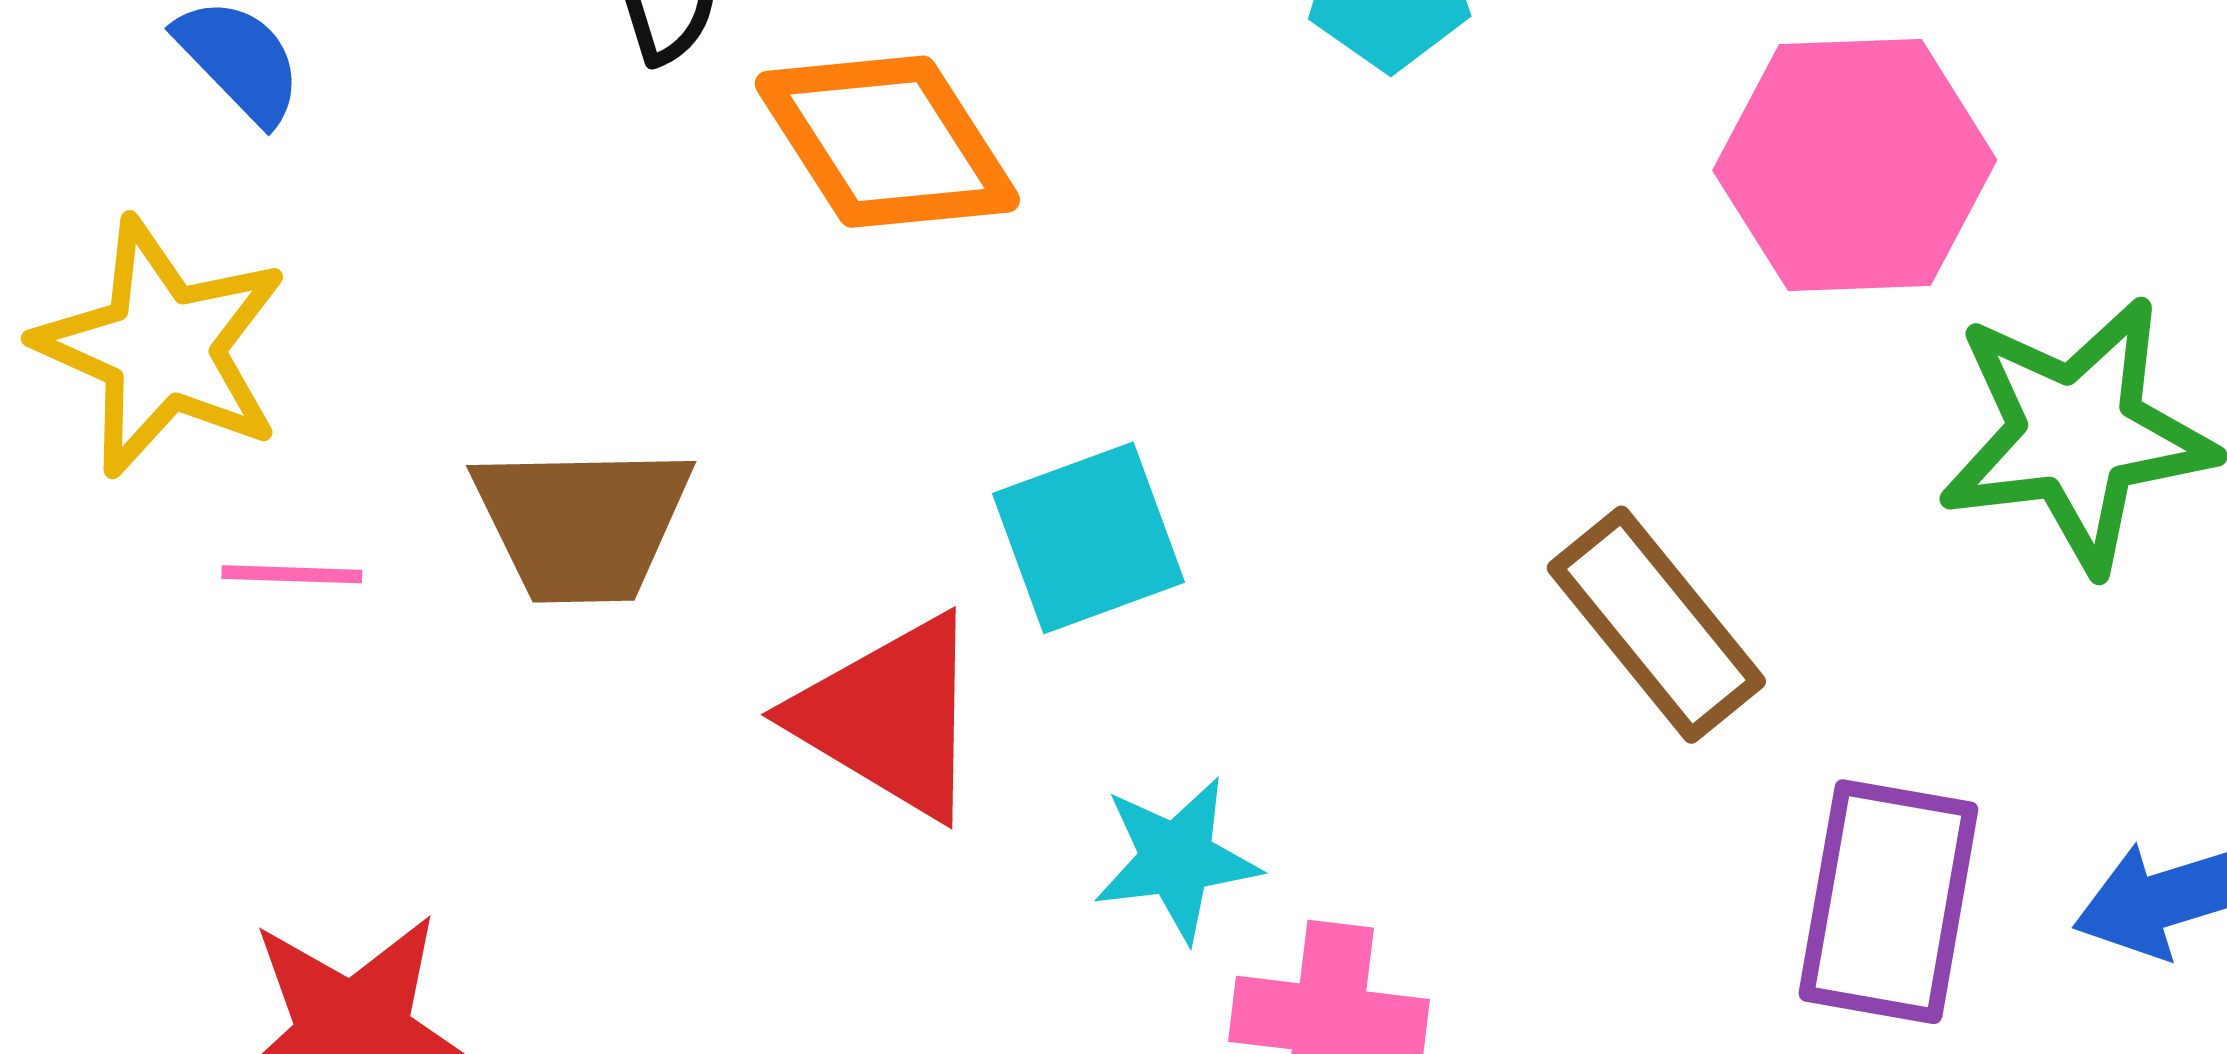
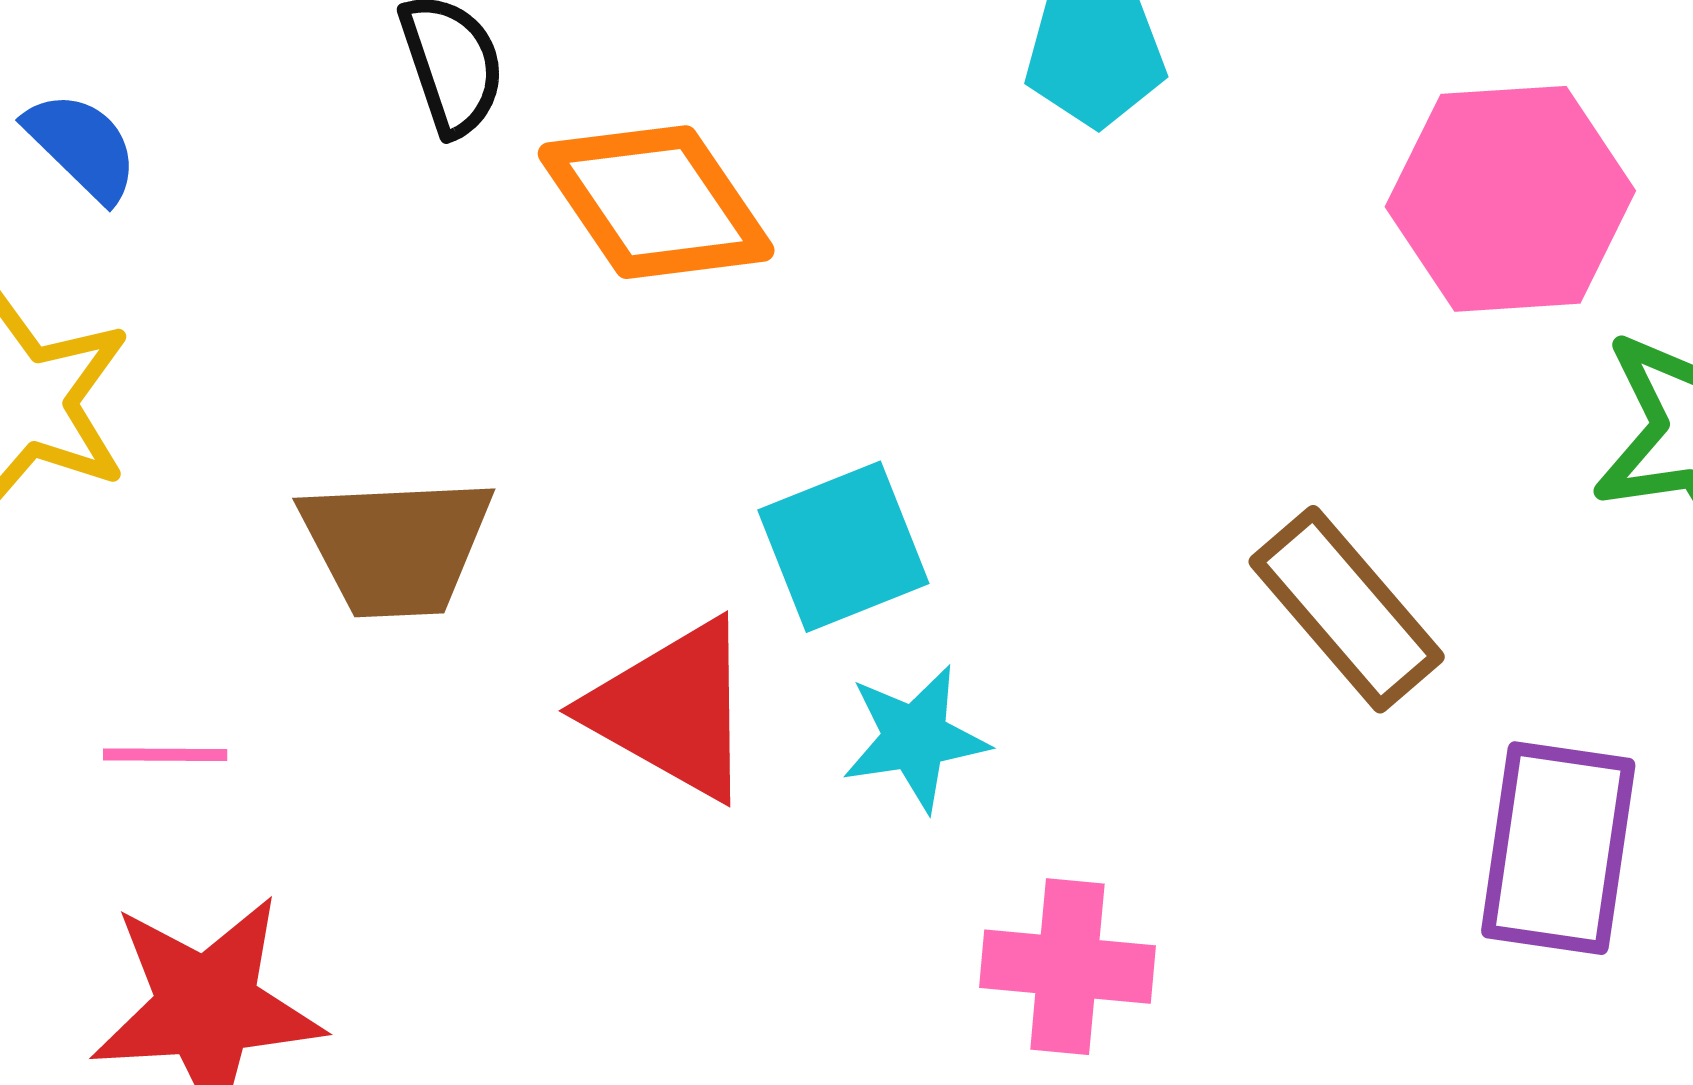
pink line: (292, 574) -> (165, 755), moved
cyan star: (1177, 859) -> (915, 738), moved

